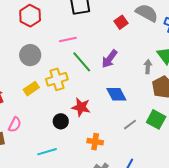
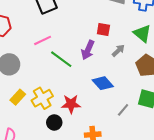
red square: (121, 22) -> (103, 29), moved, turned -32
gray arrow: (148, 67) -> (118, 51), moved, turned 56
yellow cross: (57, 79) -> (42, 98), moved

